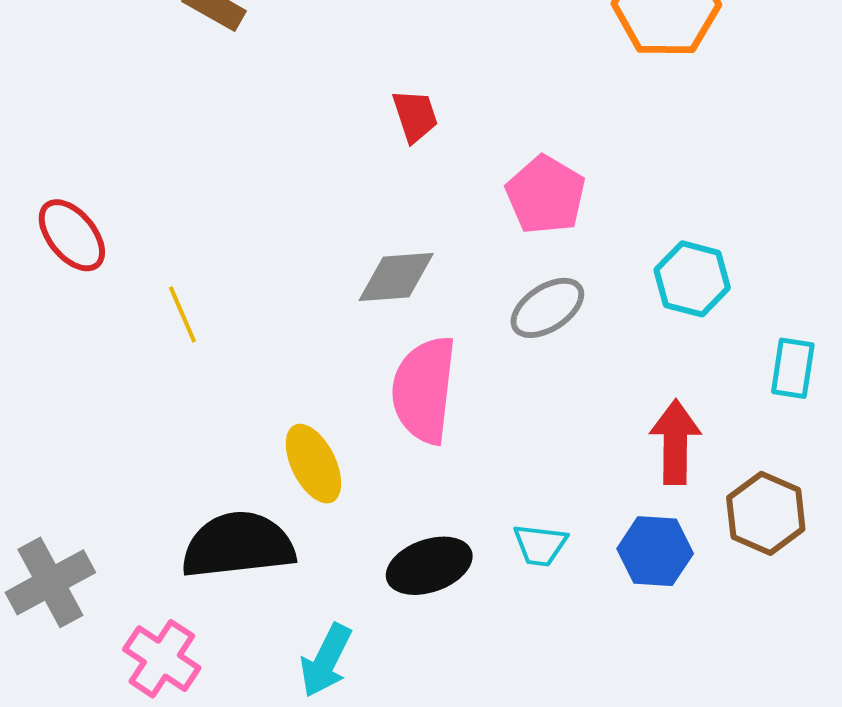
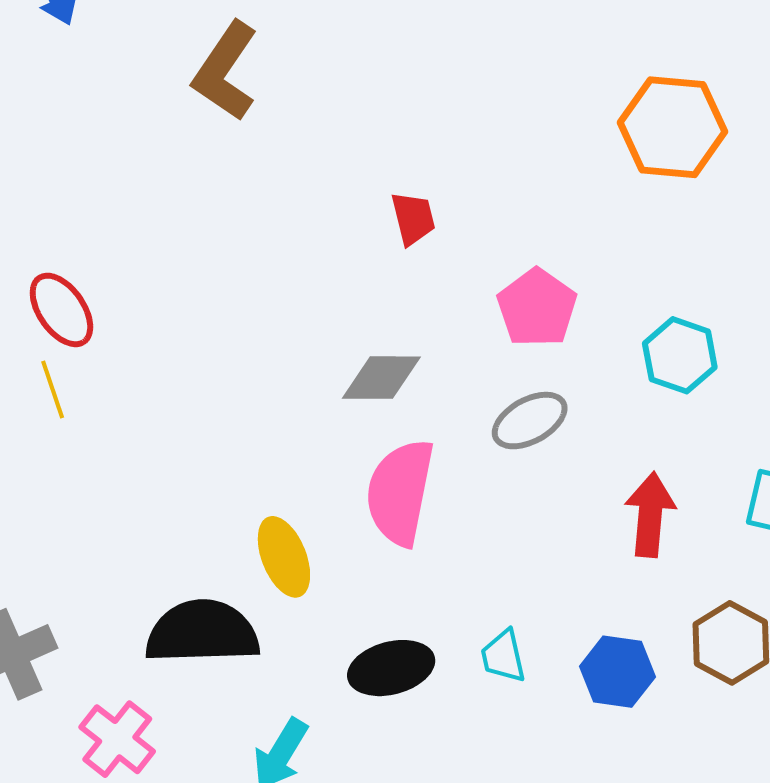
cyan hexagon: (692, 279) -> (680, 355), moved
yellow line: (182, 314) -> (53, 390), moved
red arrow: (675, 442) -> (650, 515), moved
cyan trapezoid: (540, 545) -> (503, 656), turned 66

